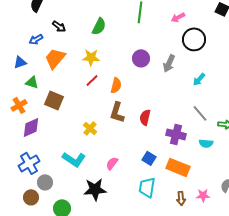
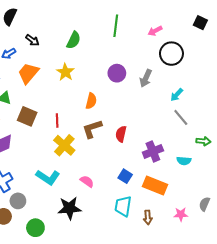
yellow star: (91, 57) -> (65, 72), turned 30
red line: (92, 80) -> (57, 121), moved, turned -48
brown L-shape: (117, 112) -> (92, 129), turned 55
gray line: (200, 113) -> (181, 117), moved
yellow cross: (90, 128) -> (64, 145), size x1.5
purple cross: (176, 134) -> (153, 151), turned -36
pink semicircle: (112, 163) -> (87, 181), turned 88
brown arrow: (181, 198) -> (148, 217), moved

